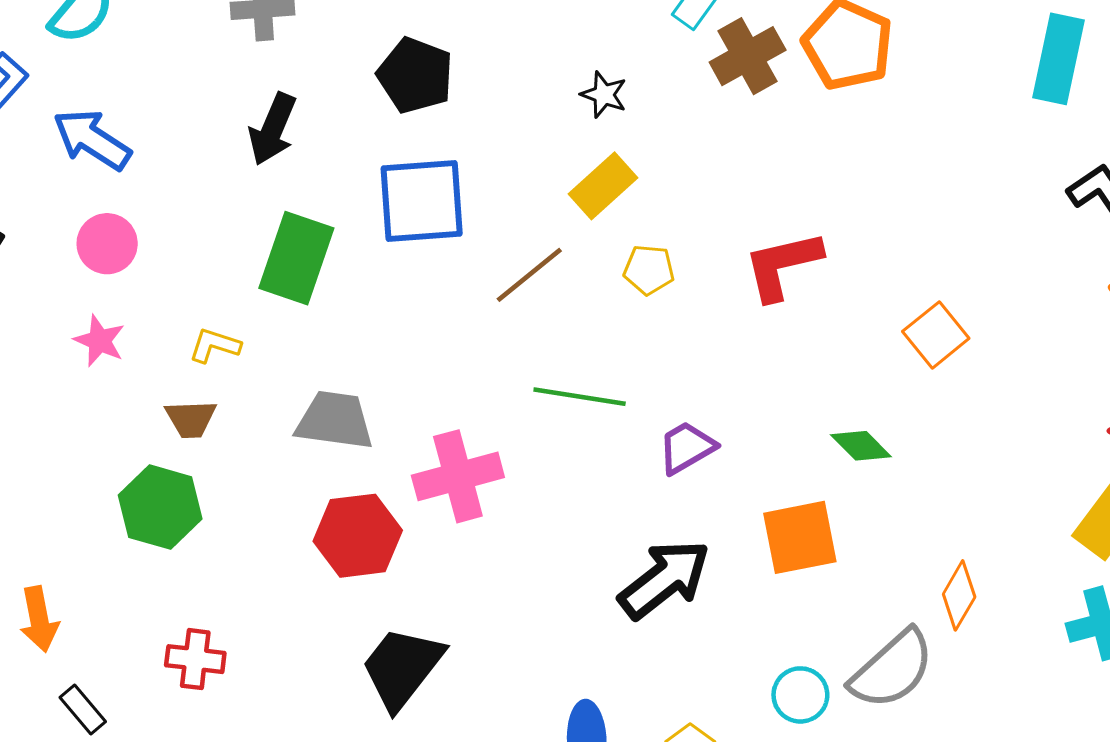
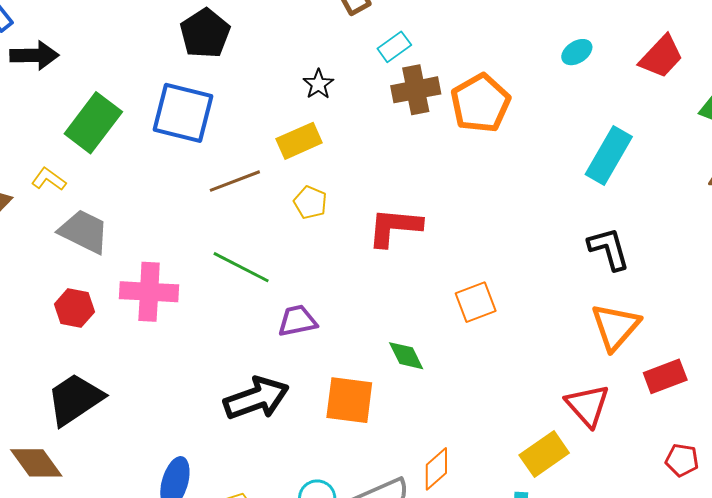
black arrow: (273, 129) -> (34, 55), moved, turned -132
yellow L-shape: (215, 345) -> (49, 179), moved
red hexagon: (358, 536) -> (74, 308), size x0.7

